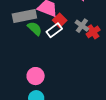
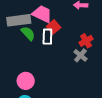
gray cross: (82, 26) -> (80, 55), moved
white rectangle: (54, 30) -> (47, 37), turned -56

